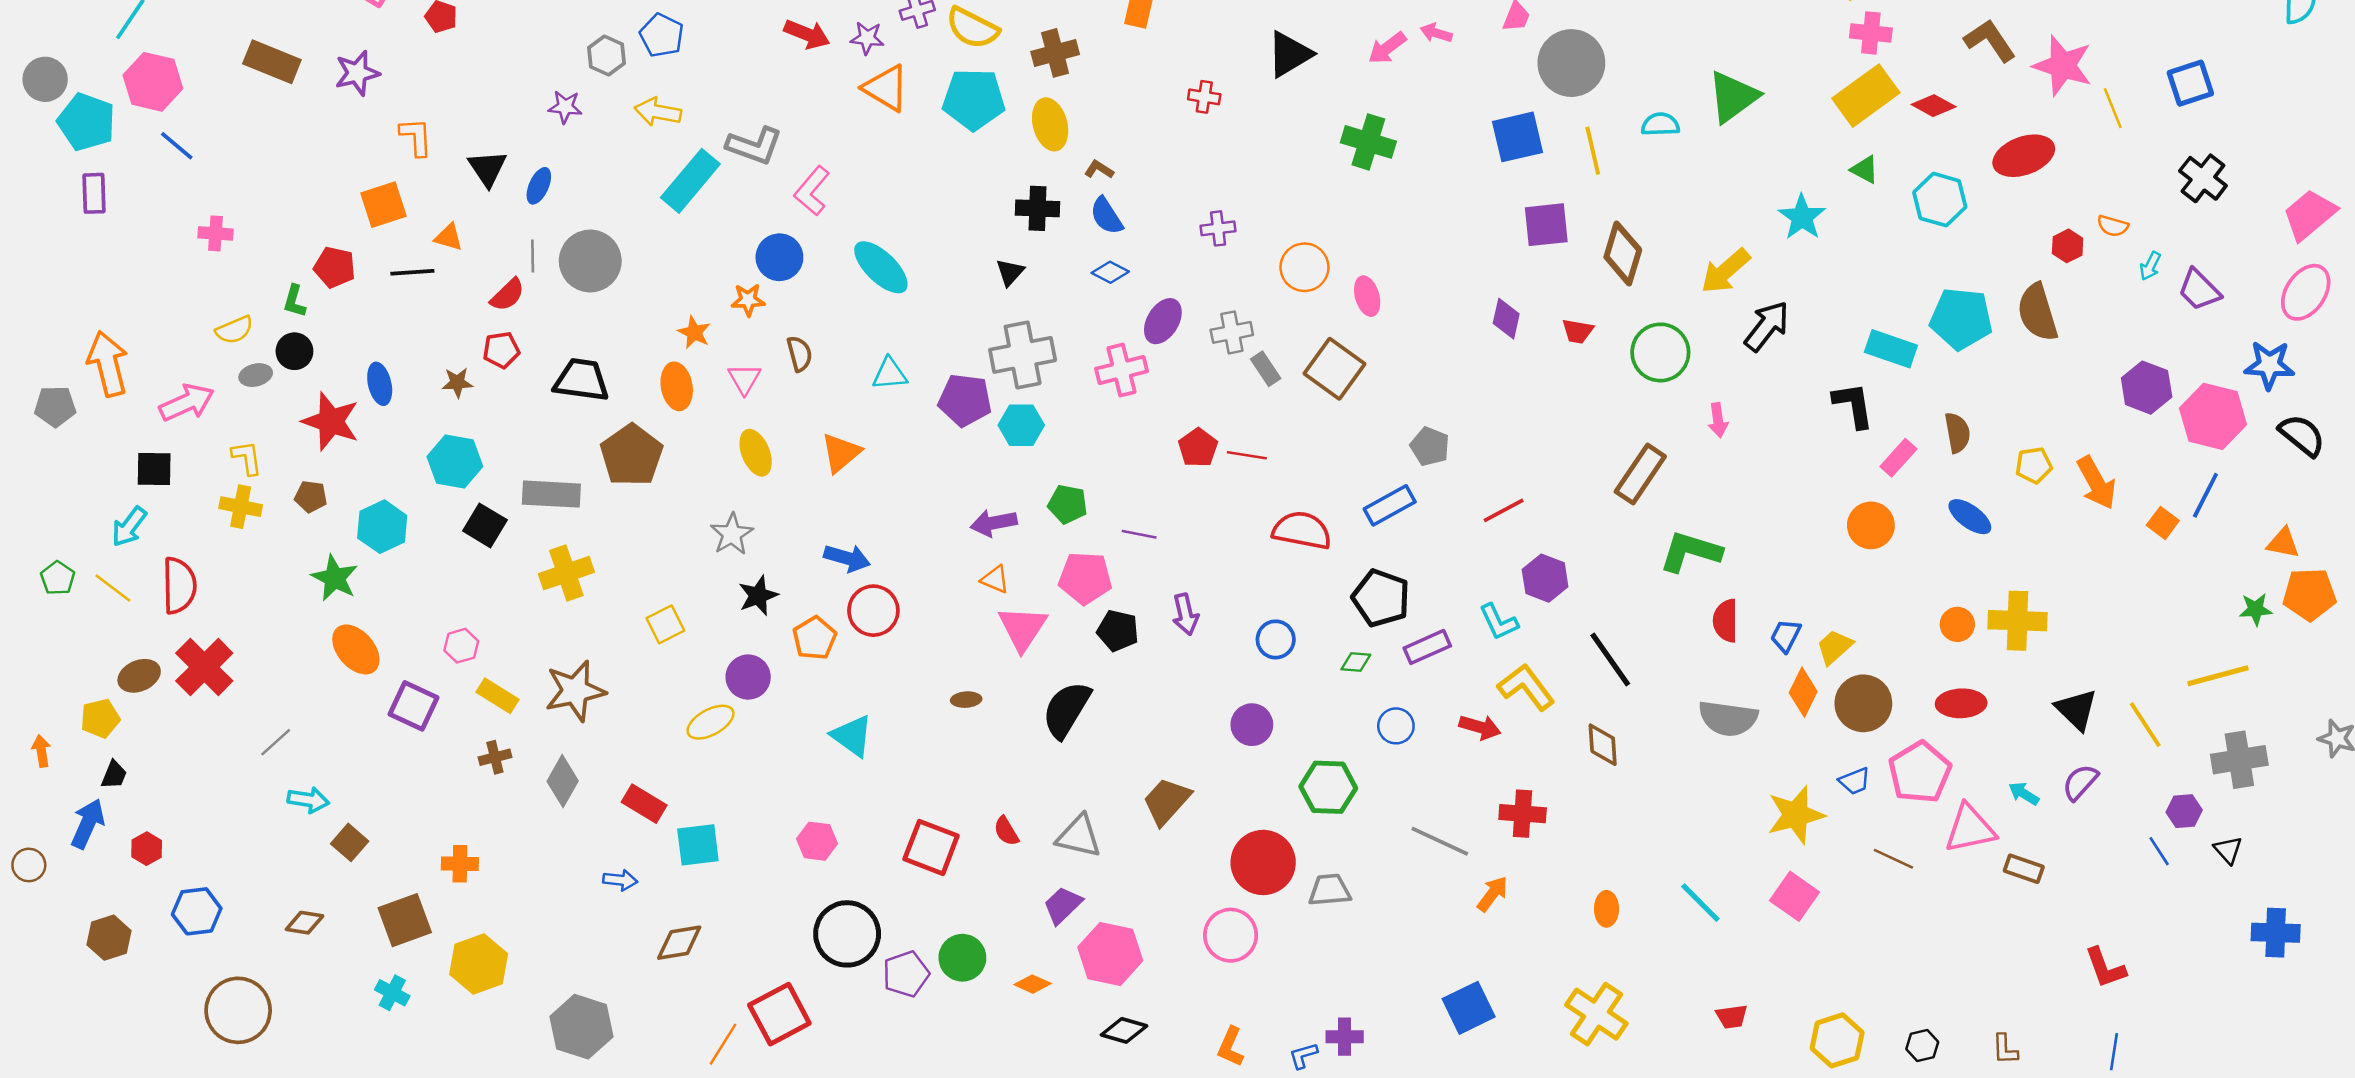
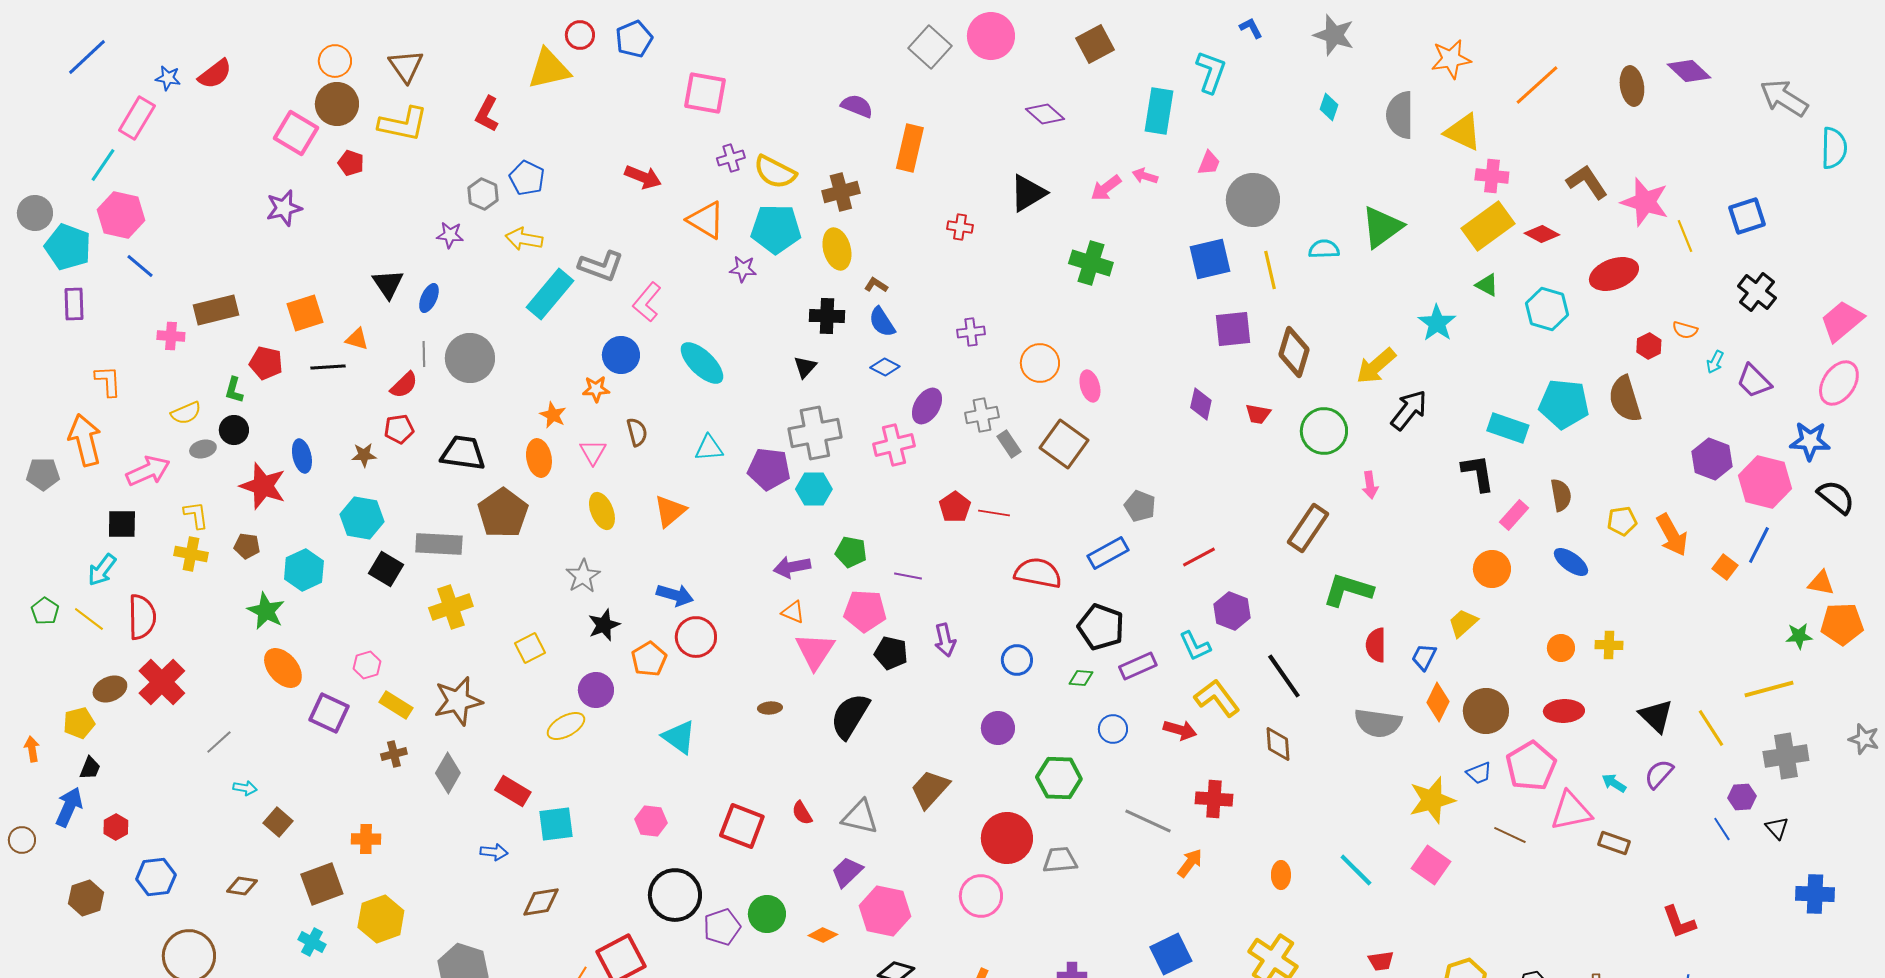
purple star: (867, 38) -> (743, 269), moved
brown rectangle: (272, 62) -> (216, 310), moved, turned -36
orange L-shape: (416, 137) -> (108, 381), moved
yellow cross: (2017, 621) -> (1609, 645), size x0.6
yellow trapezoid: (1835, 647) -> (1463, 623), moved
cyan arrow: (308, 800) -> (245, 788), size x0.7

